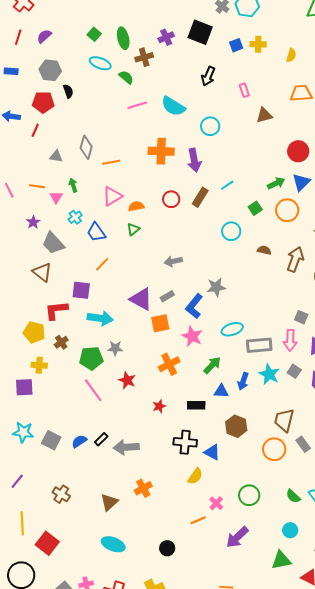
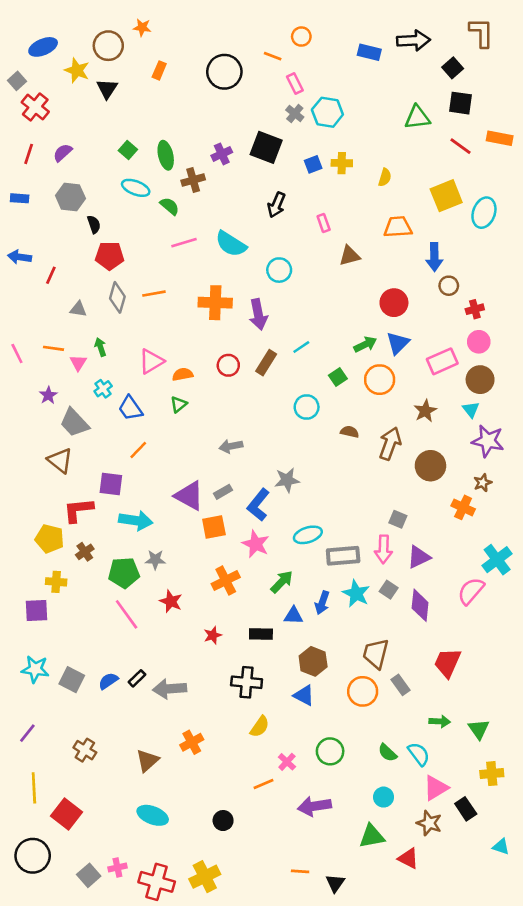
red pentagon: (43, 102) -> (110, 256), moved
orange line: (111, 162) -> (154, 294), moved
blue triangle: (212, 452) -> (304, 695), moved
purple arrow: (237, 537) -> (314, 806), turned 35

